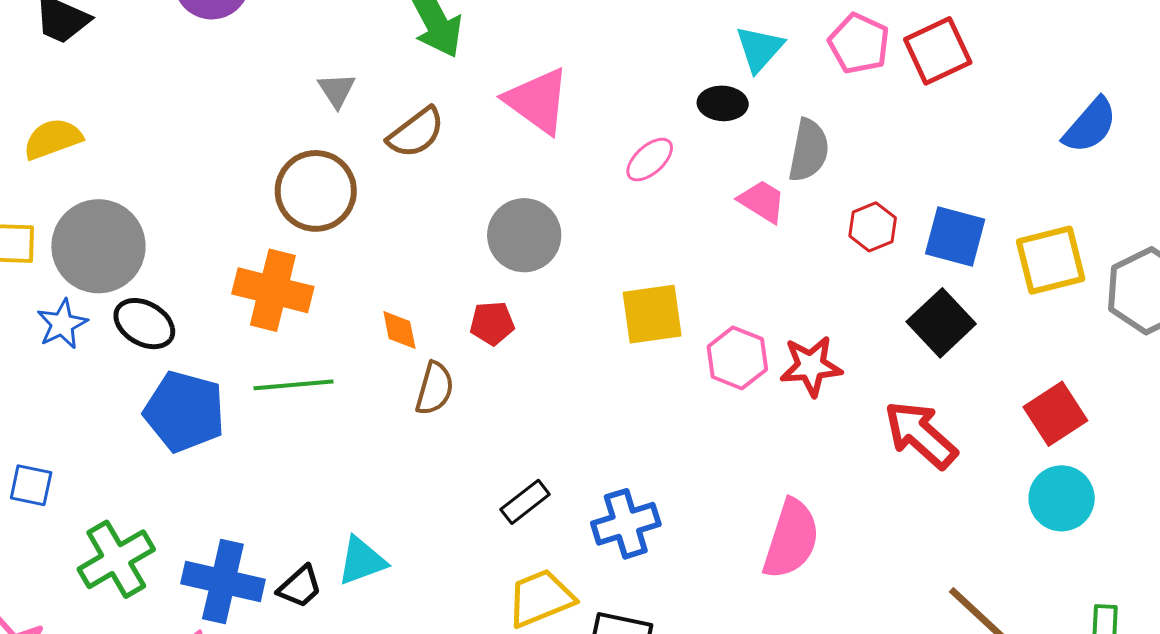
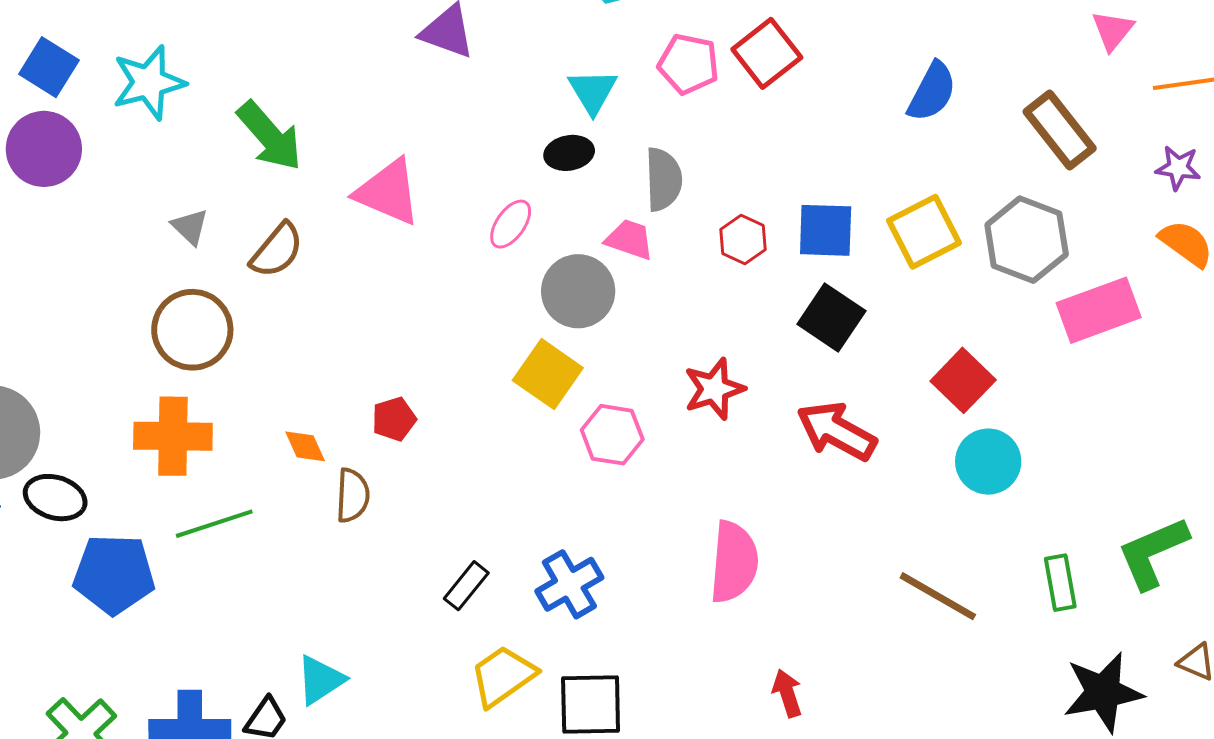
gray circle: (524, 235) -> (578, 291), moved
yellow square: (652, 314) -> (548, 374), turned -34
pink hexagon: (737, 358) -> (612, 435), moved

